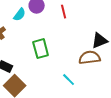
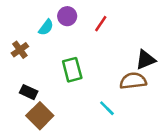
red line: (64, 12) -> (101, 24), turned 48

